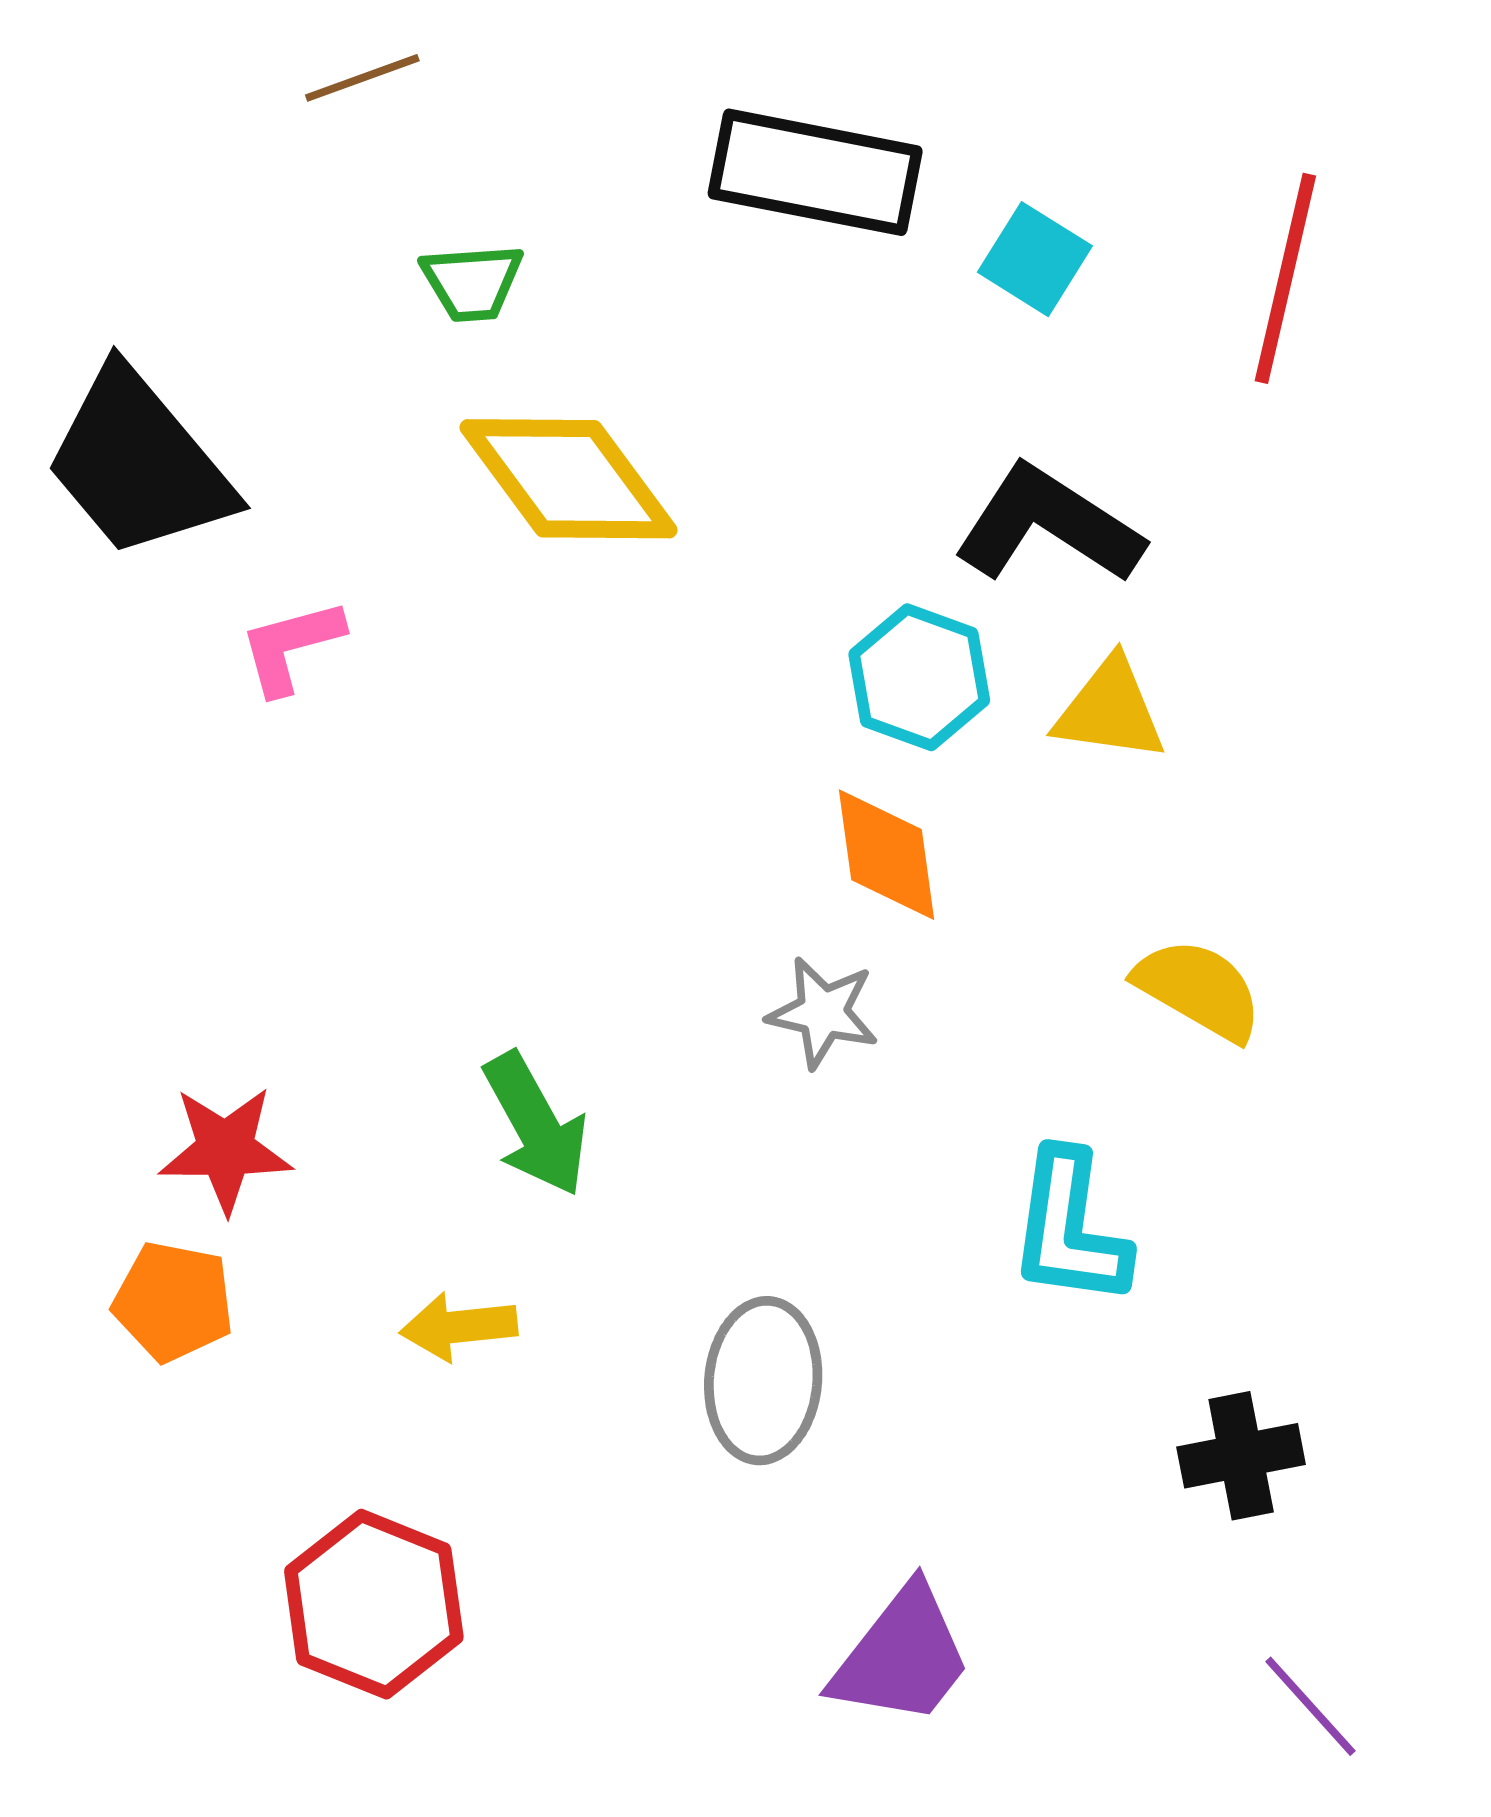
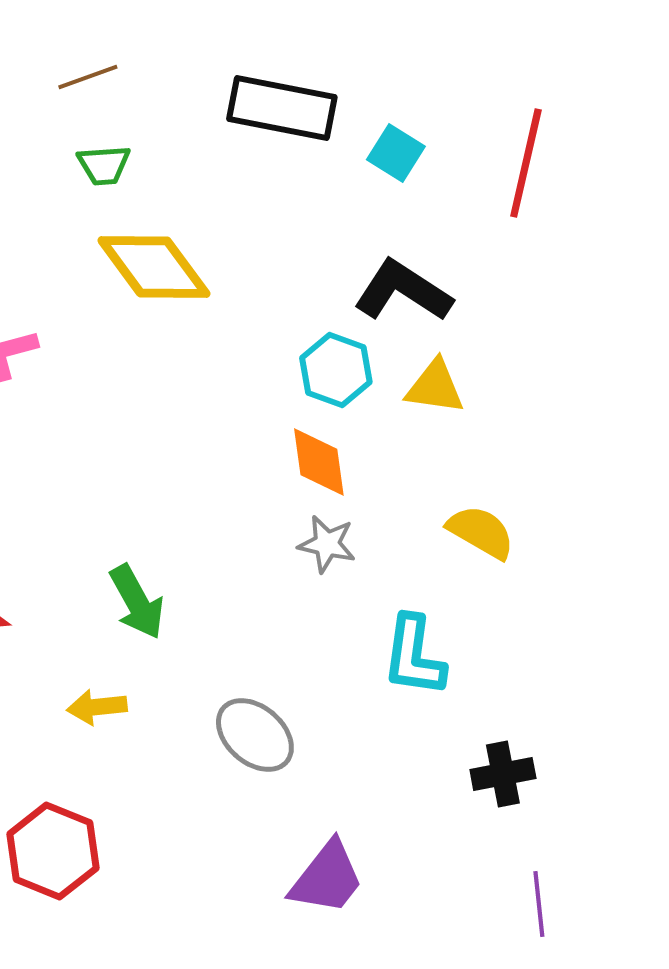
brown line: (362, 78) -> (88, 77), moved
gray star: (823, 1013) -> (327, 544), moved
gray ellipse: (763, 1381) -> (255, 735), turned -54
purple line: (1310, 1706) -> (539, 904), turned 36

